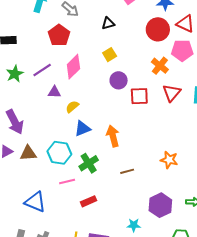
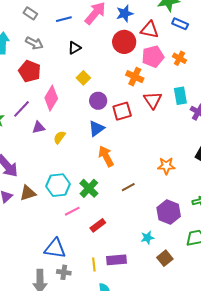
blue triangle: (82, 129) -> (96, 128), moved
blue triangle: (35, 202) -> (55, 248), moved

